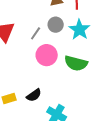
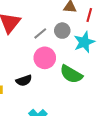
black semicircle: (34, 95) -> (24, 81), moved

